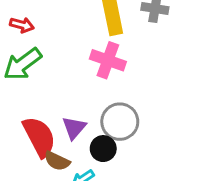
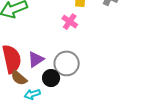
pink cross: (108, 60) -> (70, 22), size x0.7

